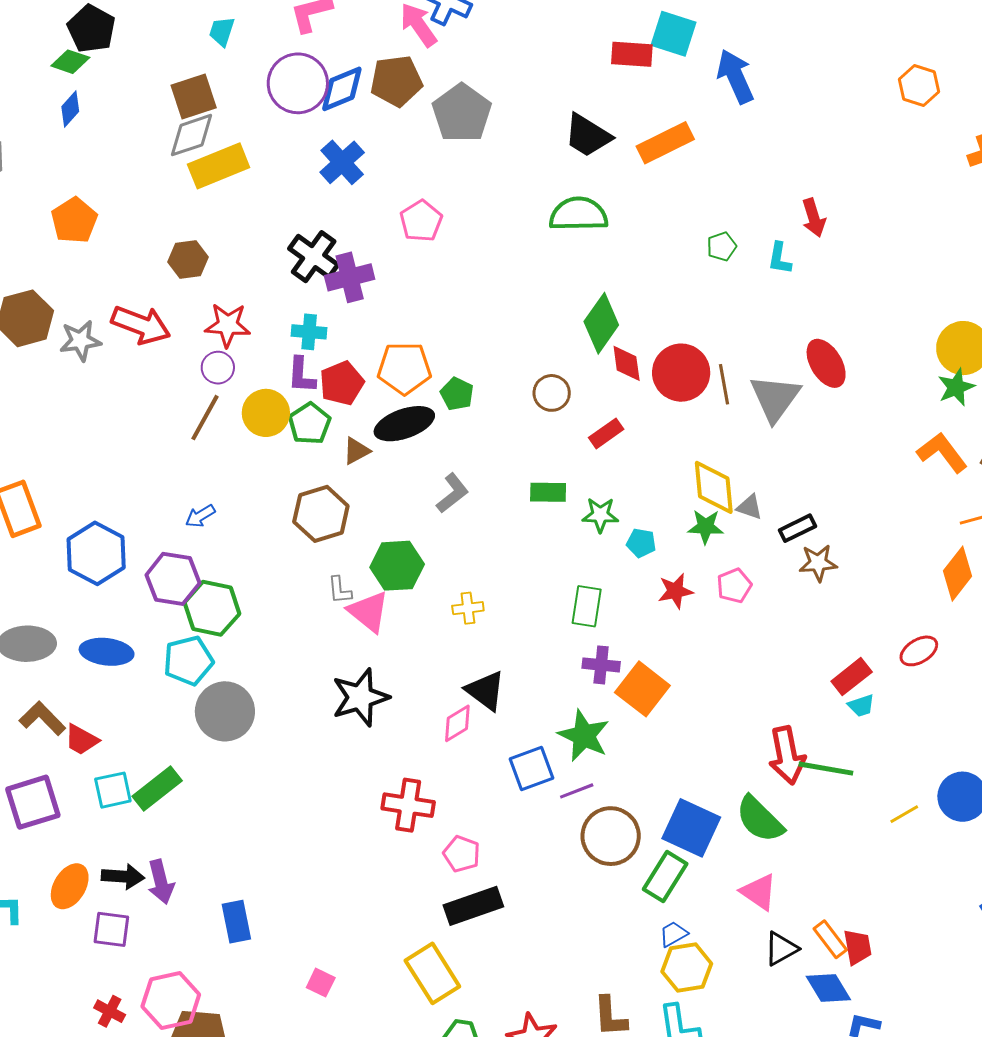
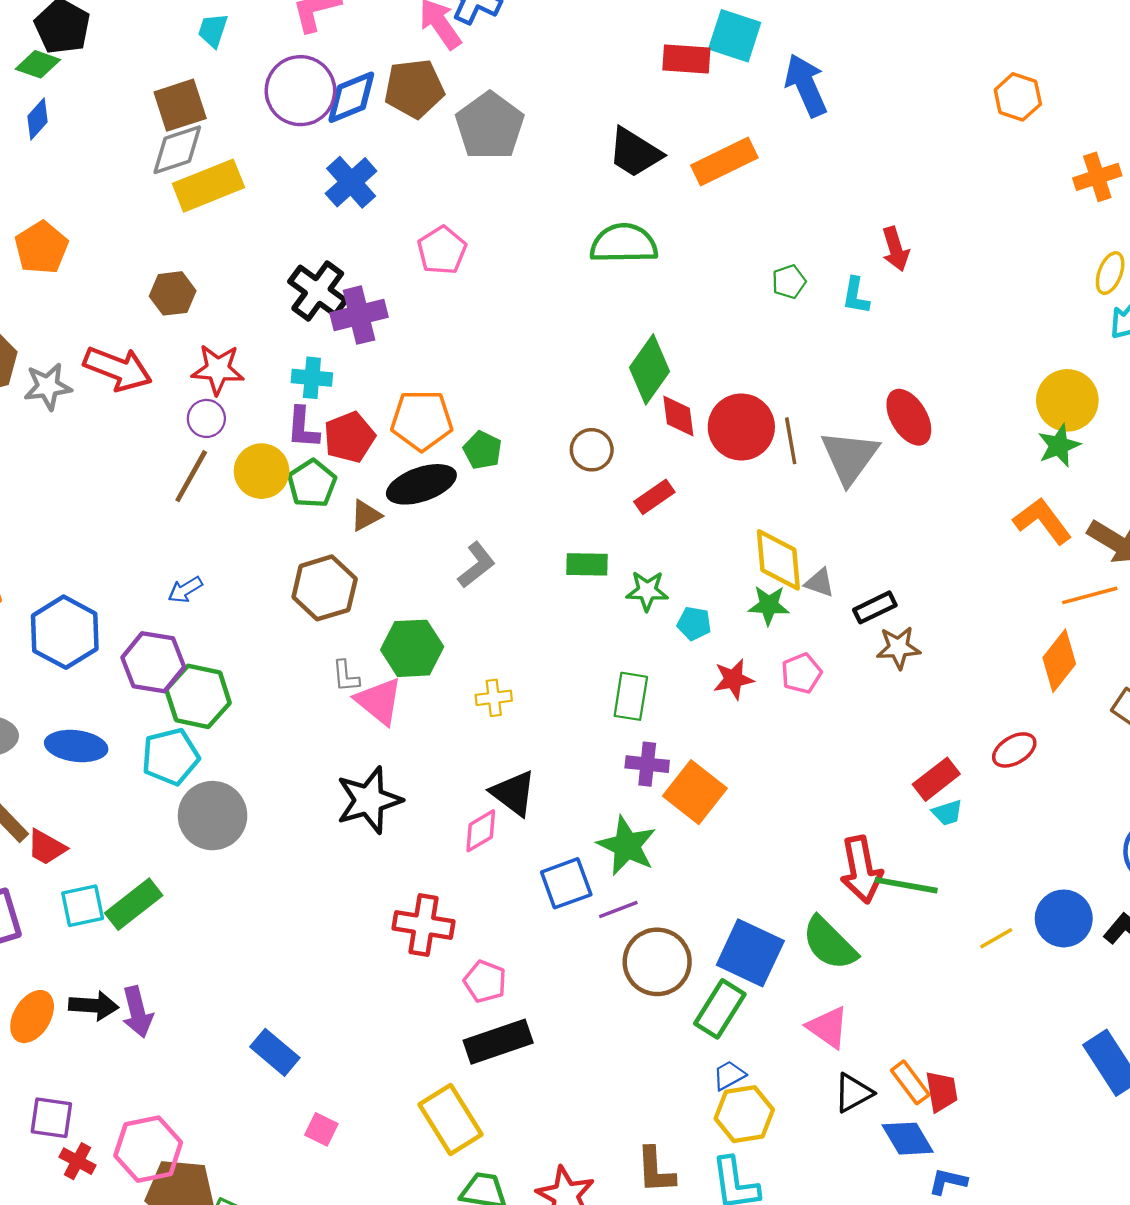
blue rectangle: (236, 922) -> (275, 1052), moved, turned -39
purple square: (111, 929) -> (51, 1118), moved

